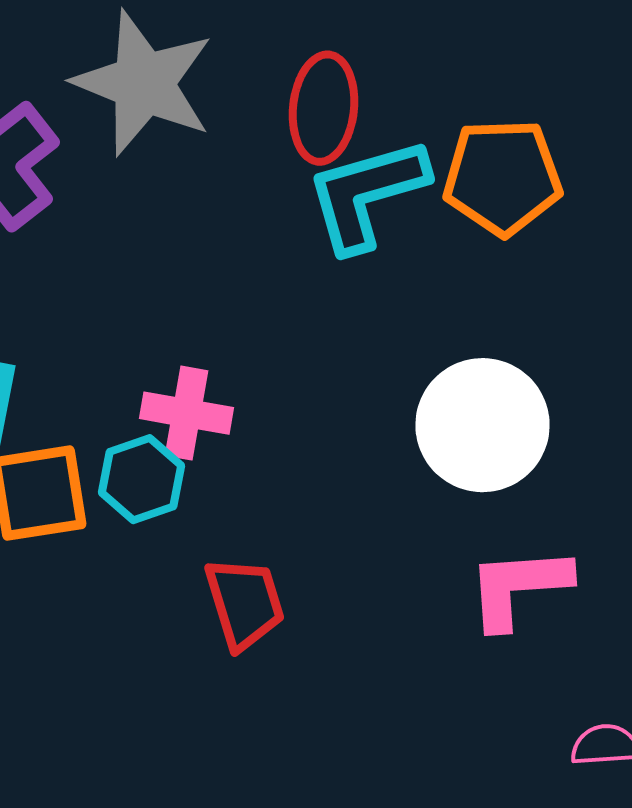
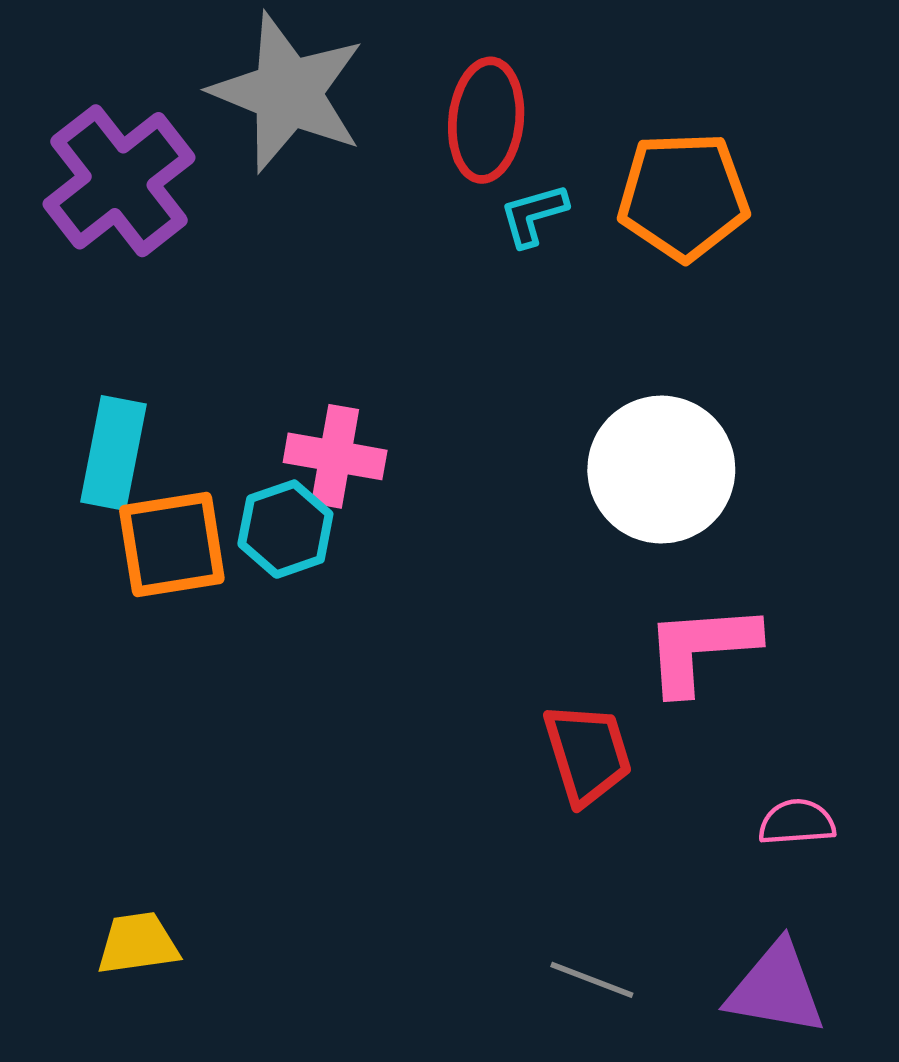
cyan L-shape: (366, 194) -> (533, 215), size x0.5
red trapezoid: (244, 603) -> (587, 754), moved

